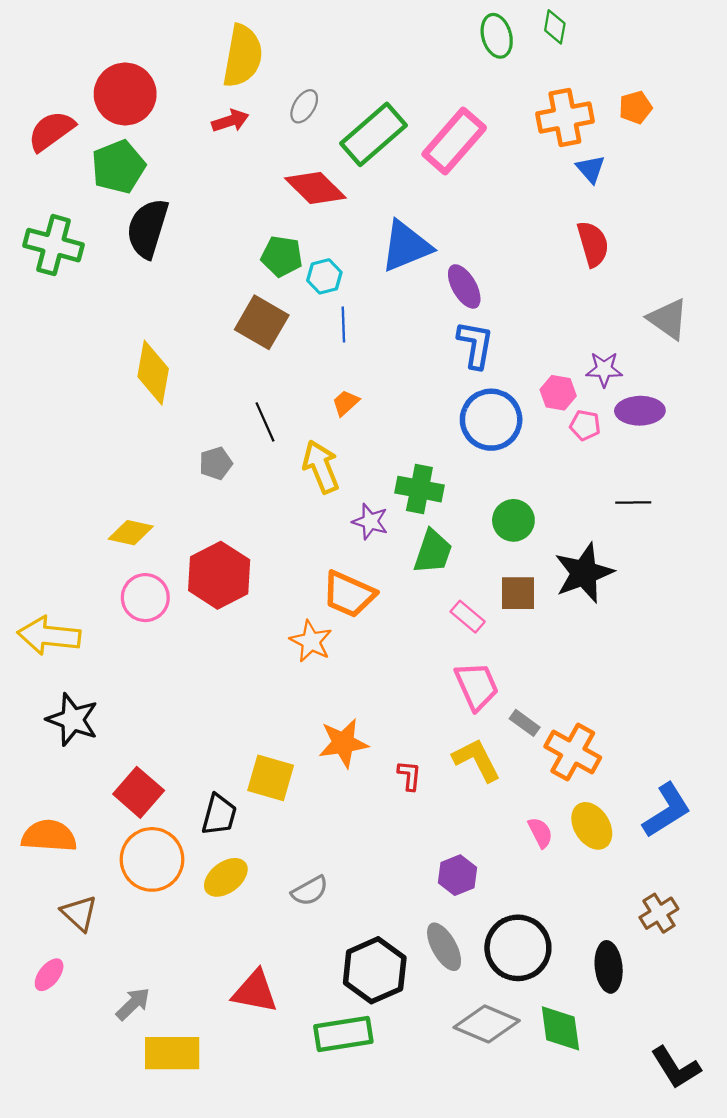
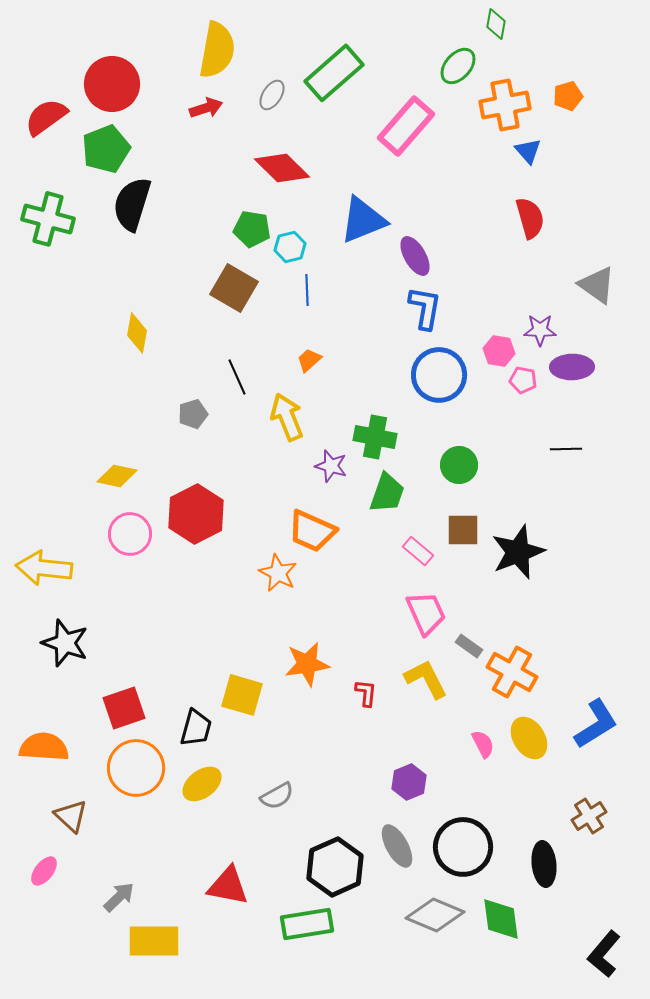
green ellipse: (497, 36) -> (458, 66), moved, turned 57
green rectangle: (374, 134) -> (334, 73), moved
yellow diamond: (153, 373) -> (137, 333), size x0.7
black star: (584, 573) -> (518, 552), moved
red square: (139, 792) -> (124, 708), turned 30
black L-shape: (676, 1068) -> (604, 954), turned 72

